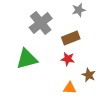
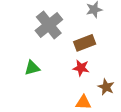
green triangle: (27, 59) -> (32, 68), size x0.6

